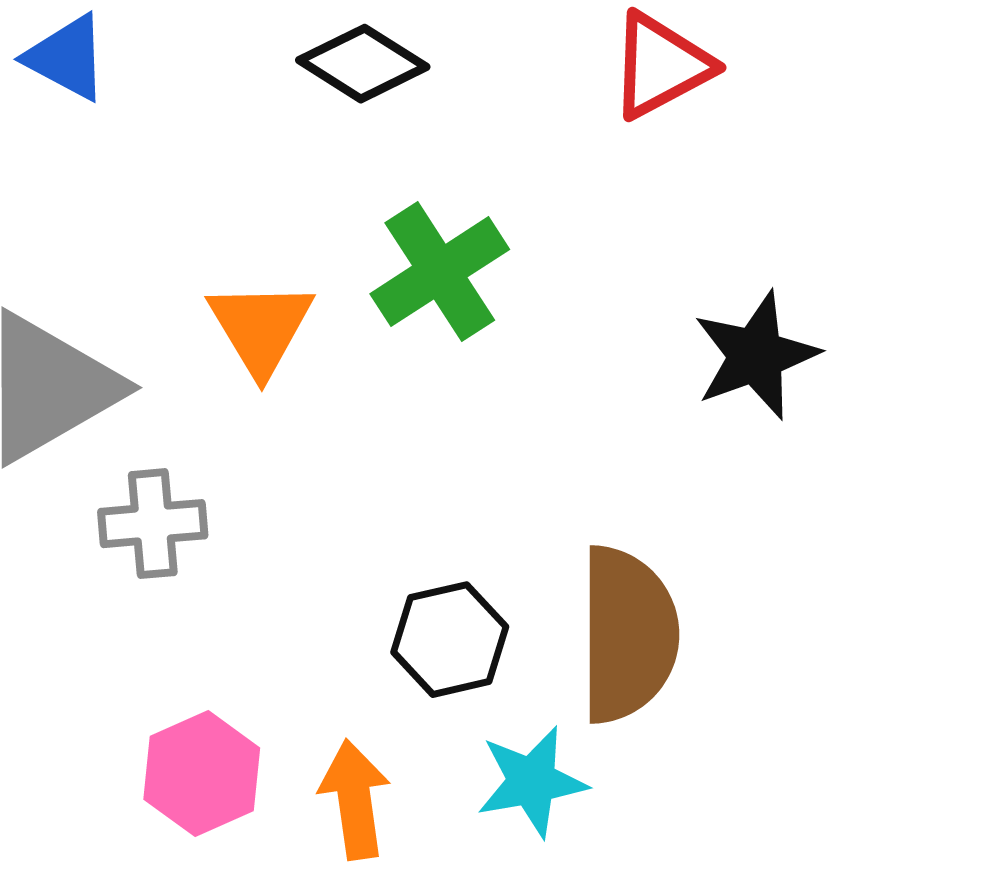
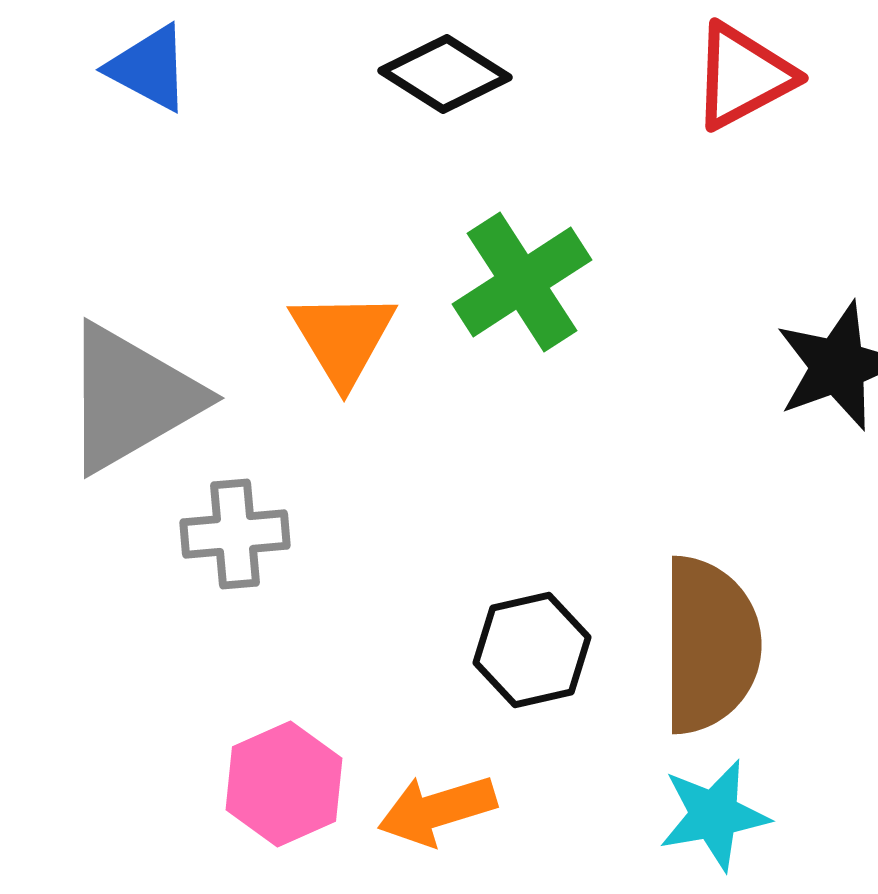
cyan star: (532, 782) -> (714, 815), moved
orange arrow: (355, 800) -> (437, 810), turned -99

